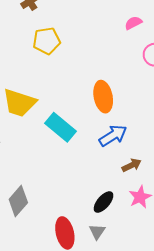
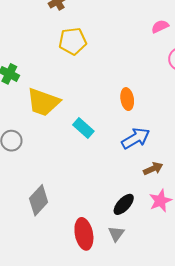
orange ellipse: (103, 97) -> (127, 99), size x0.7
cyan rectangle: (61, 127) -> (83, 128), size x0.7

